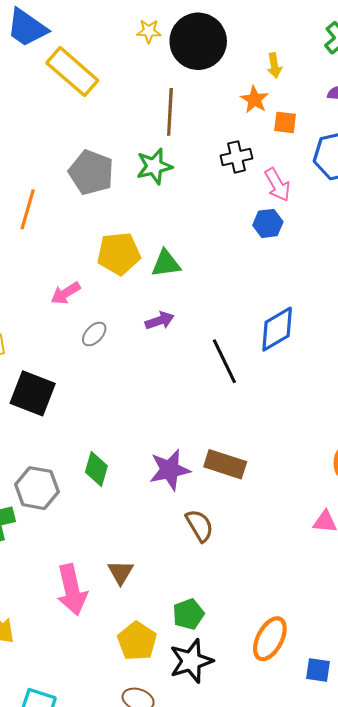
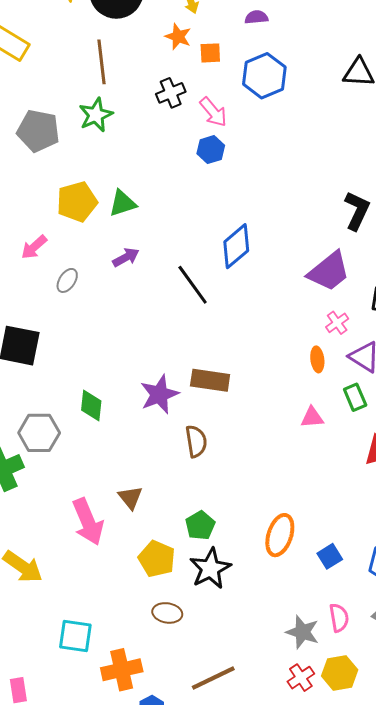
brown semicircle: (200, 526) -> (196, 441), turned 32
blue square: (318, 670) -> (330, 556), turned -30

